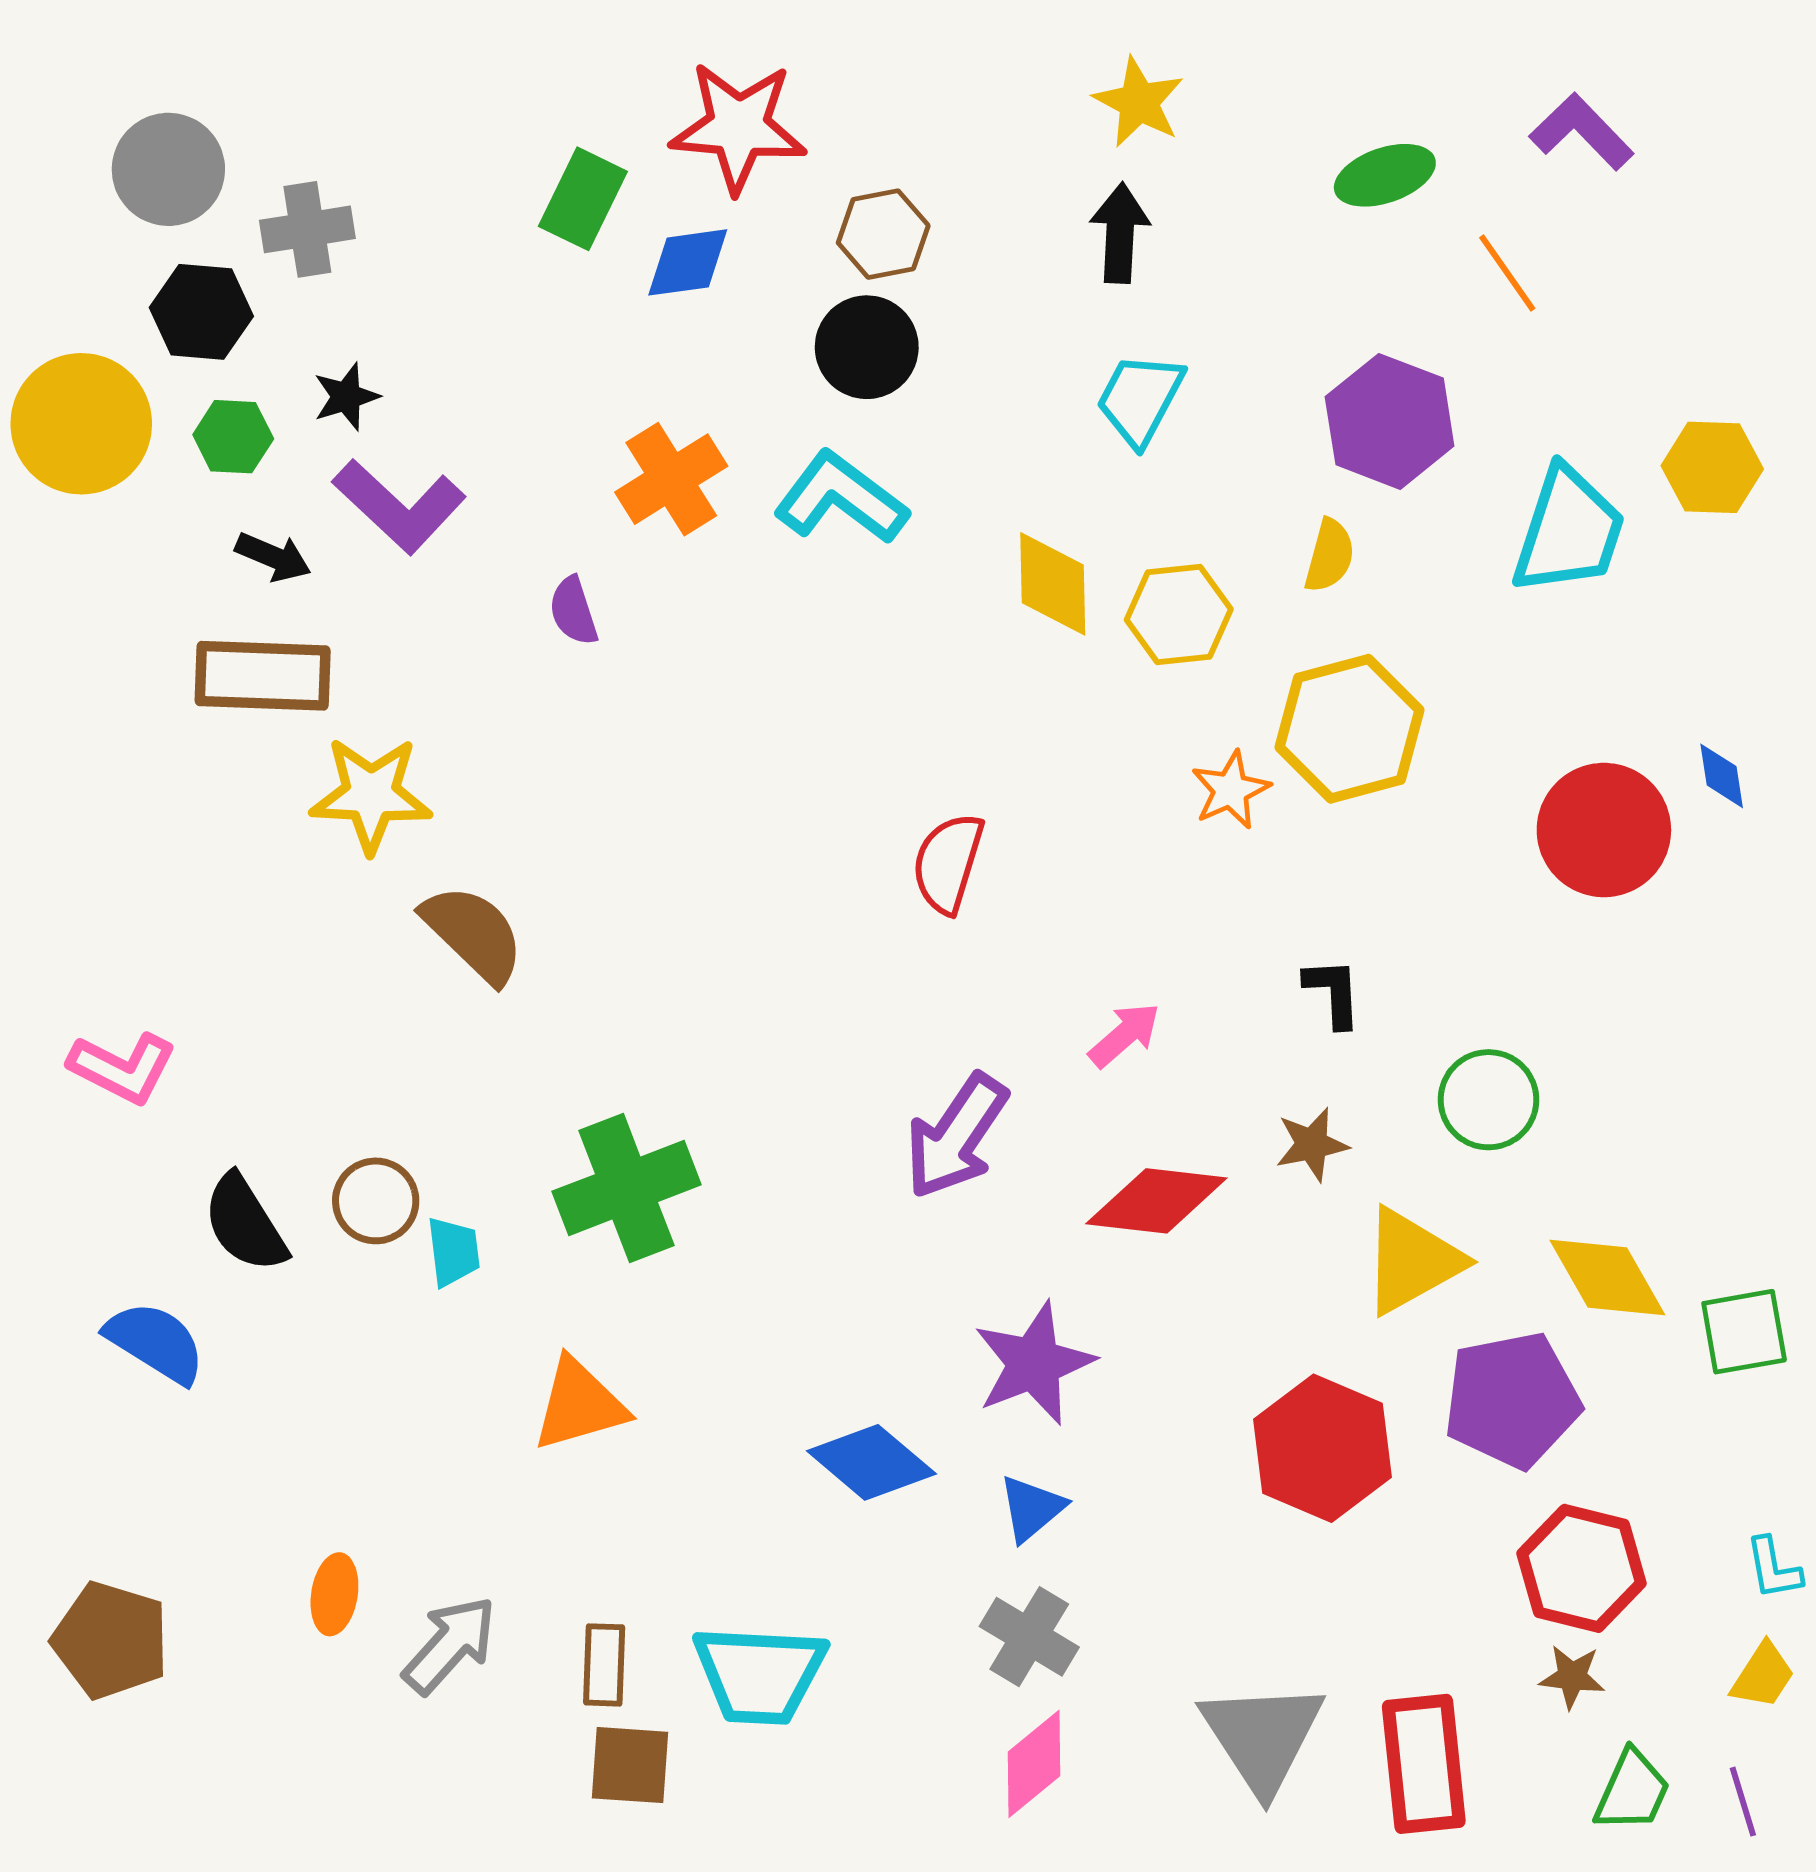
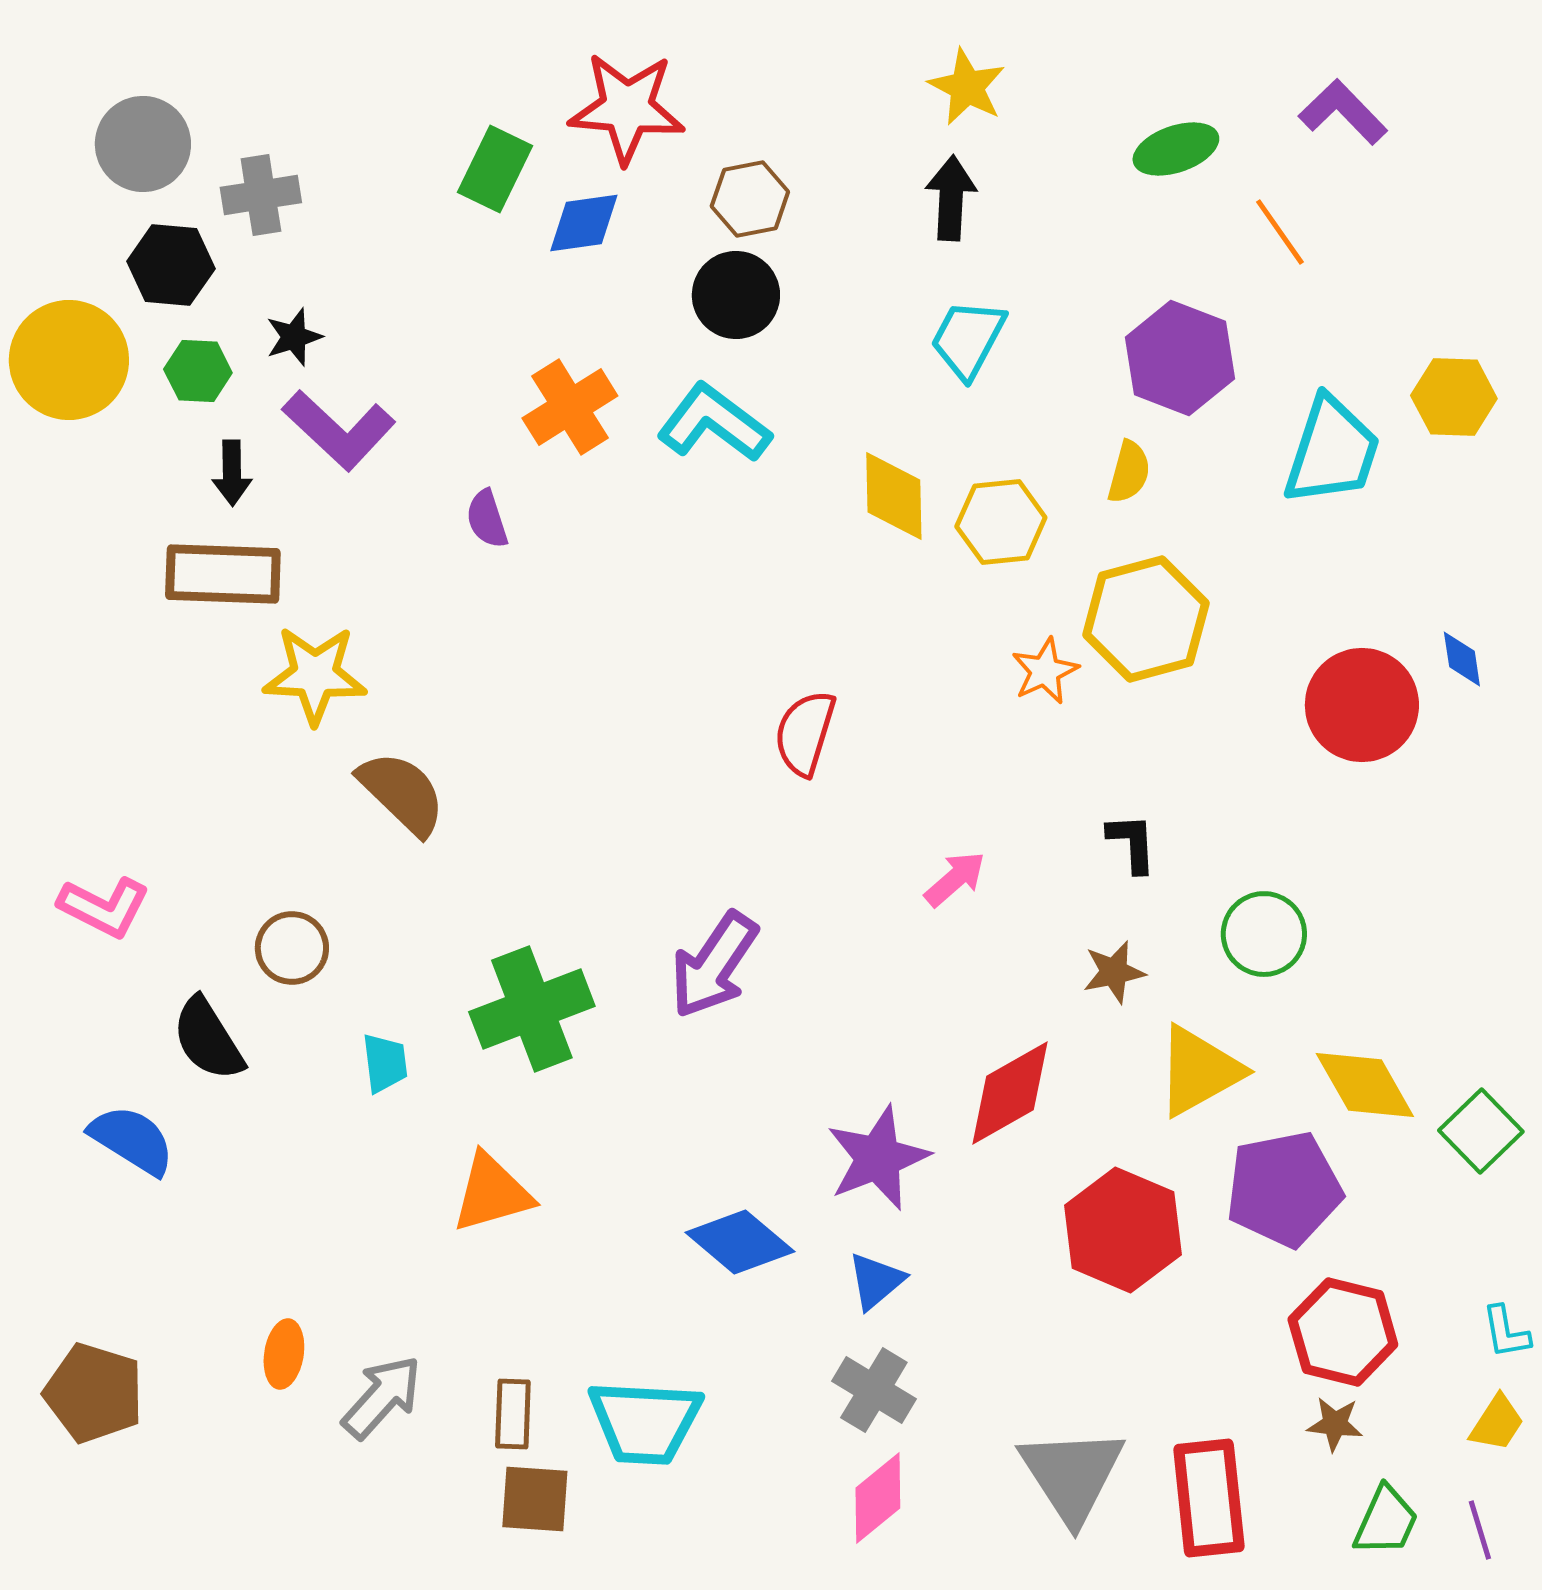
black arrow: (273, 557) -> (232, 473), turned 66
purple arrow: (956, 1136) -> (714, 965), moved
brown circle: (376, 1201) -> (292, 948), moved
red diamond: (1156, 1201) -> (1010, 1093), moved, turned -36
green square: (1744, 1332) -> (1481, 1131), turned -34

